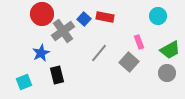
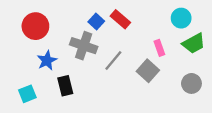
red circle: (42, 14) -> (35, 26), moved
red rectangle: (105, 17) -> (120, 19), turned 30
gray cross: (63, 31) -> (84, 46), moved, turned -35
green trapezoid: (170, 50) -> (194, 43), moved

